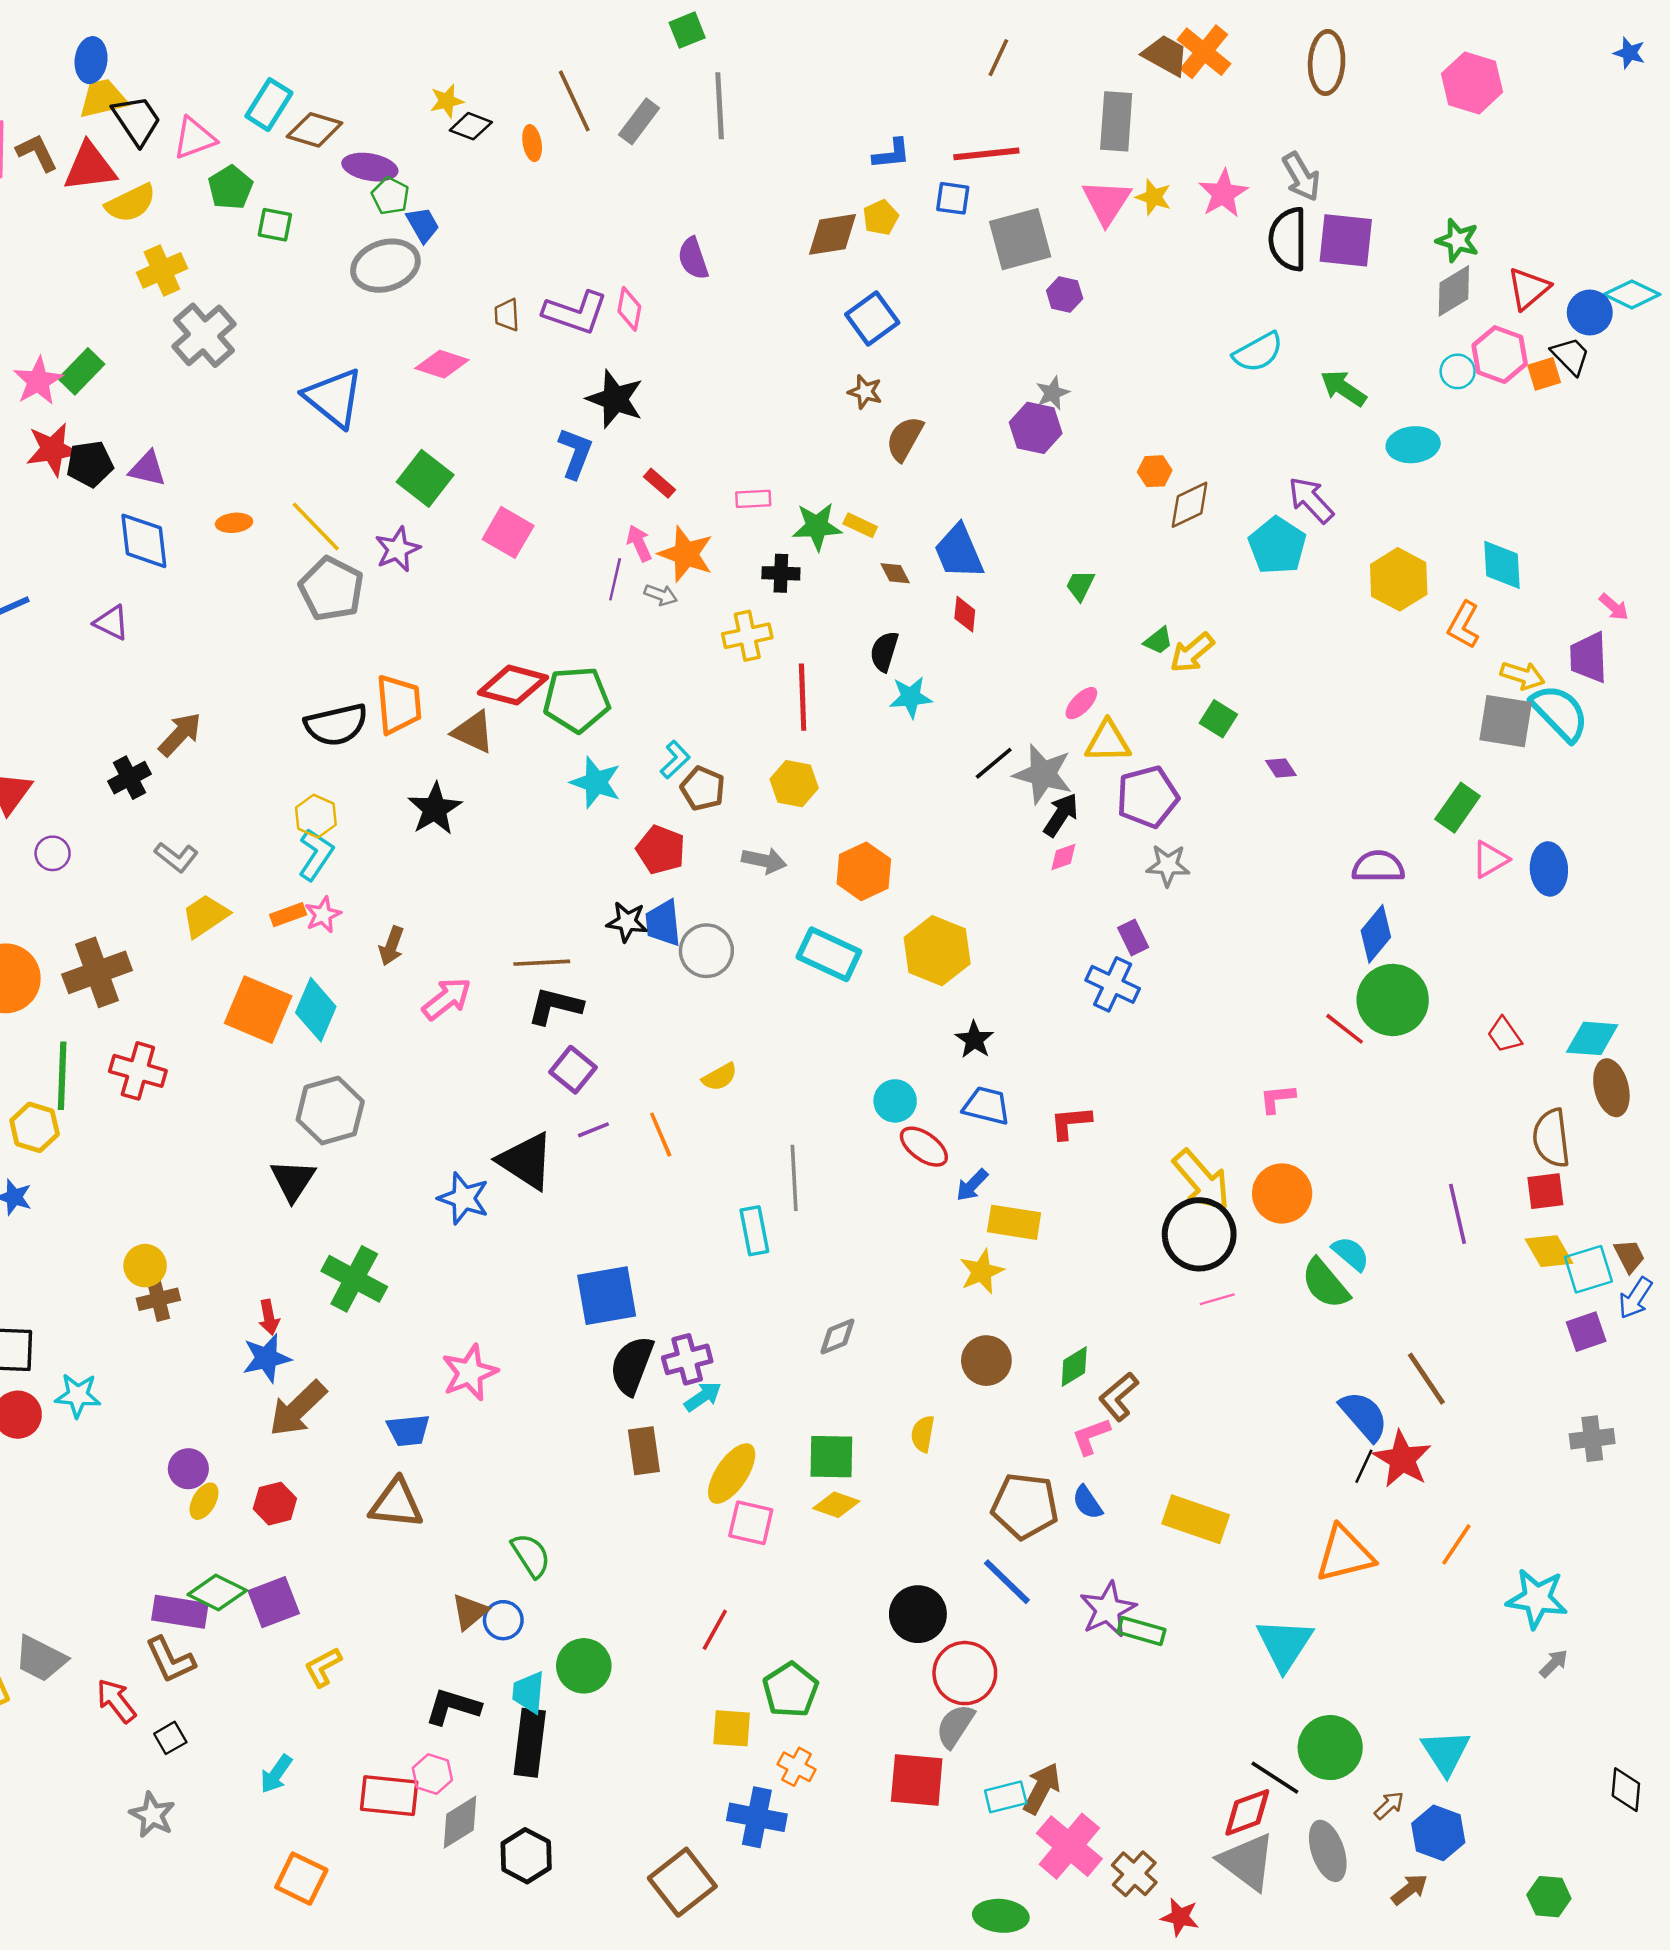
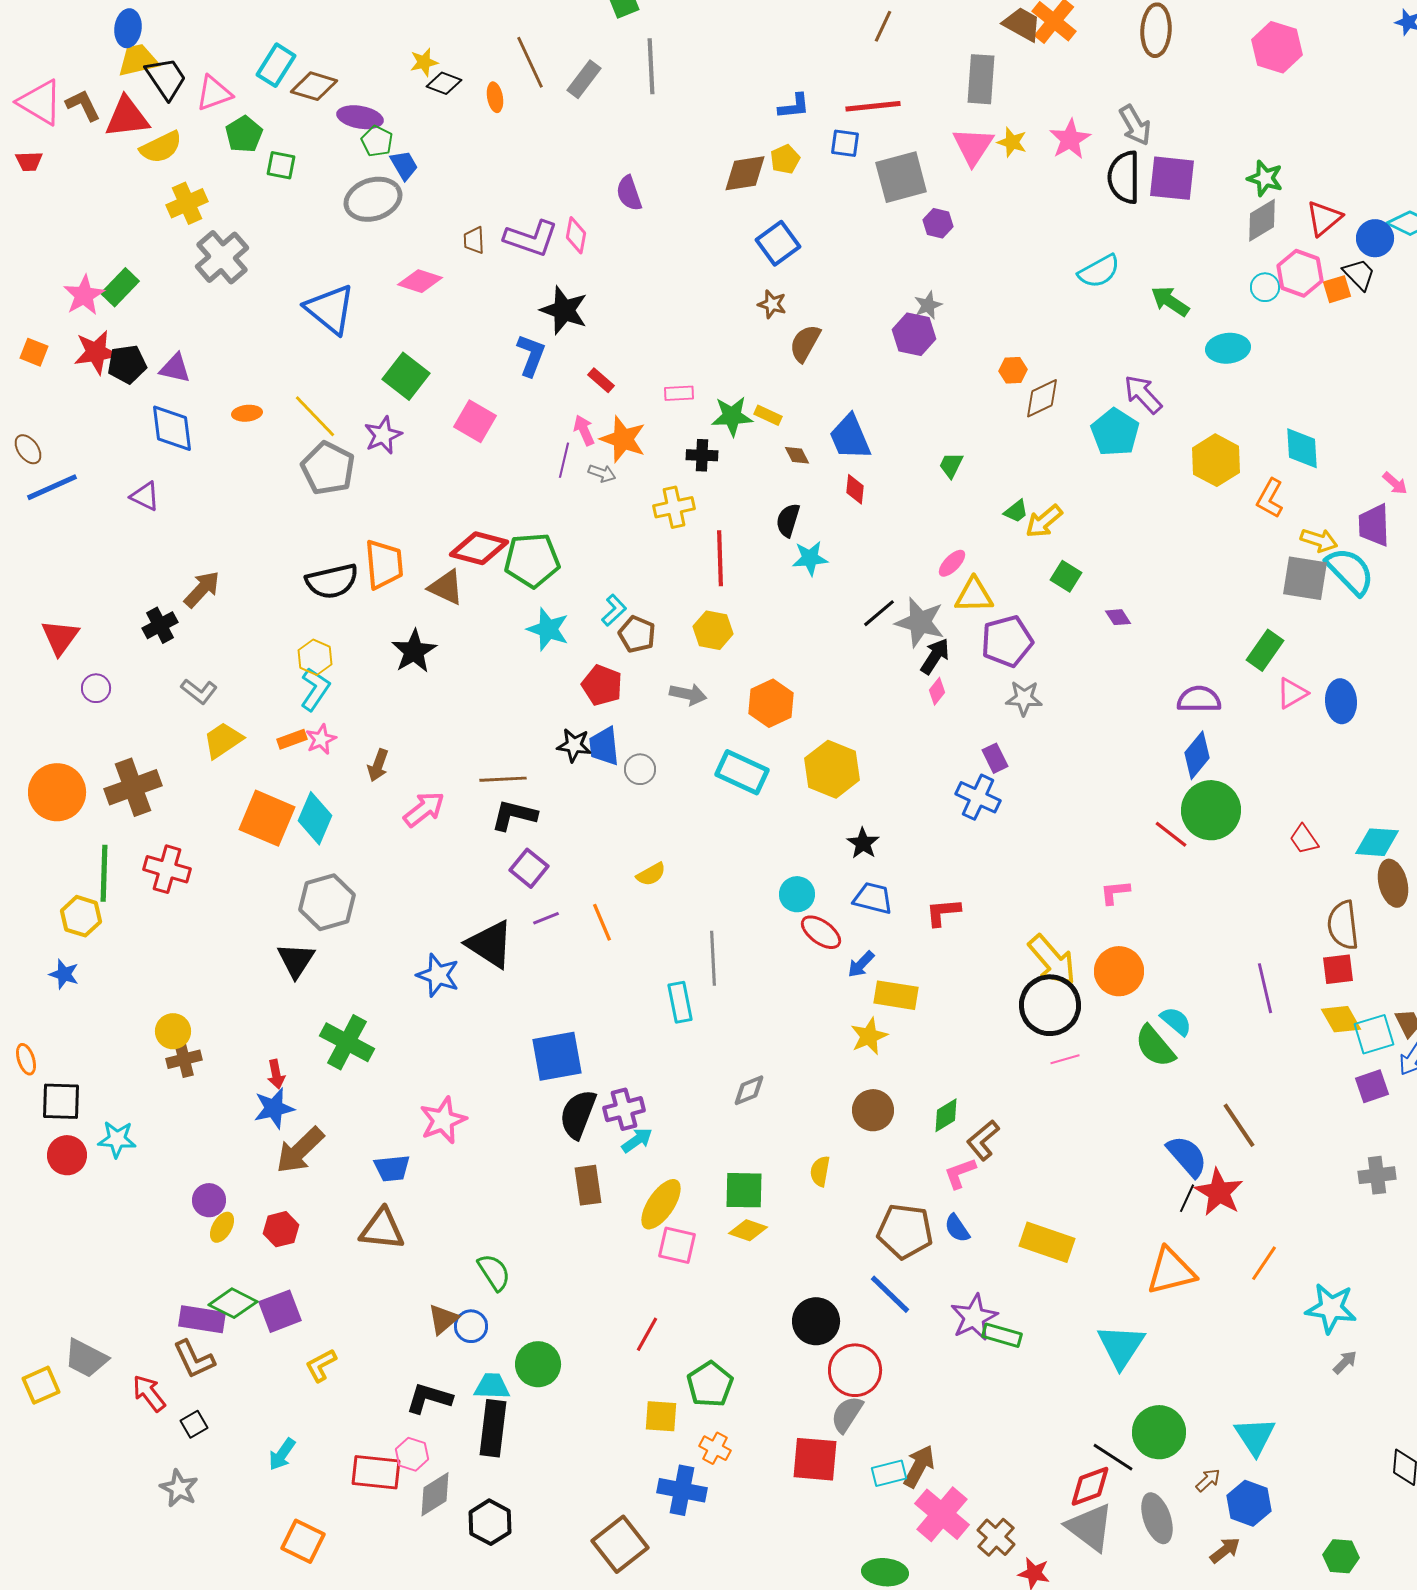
pink diamond: (1063, 857) -> (937, 691), turned -32
gray circle: (706, 951) -> (640, 769), size x0.7
cyan trapezoid: (529, 1692) -> (492, 1386), turned 87

